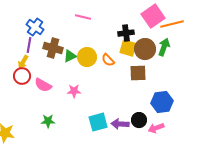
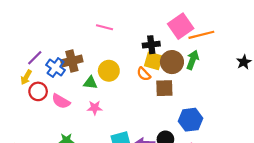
blue cross: (35, 27) -> (56, 67), moved
purple line: (29, 45) -> (35, 58), moved, turned 35
brown cross: (53, 48) -> (72, 61), turned -30
green triangle: (70, 56) -> (90, 83), moved, turned 32
orange semicircle: (108, 60) -> (144, 74), moved
yellow arrow: (23, 62) -> (26, 77), moved

